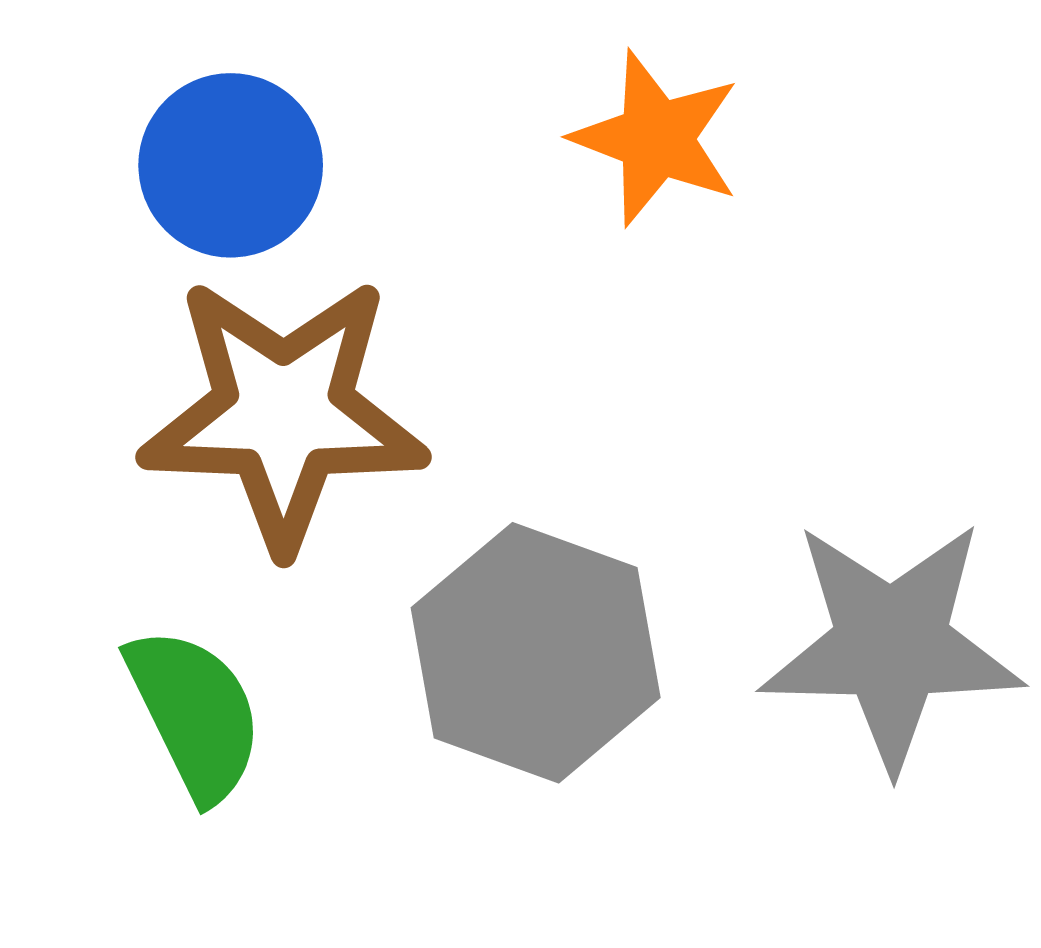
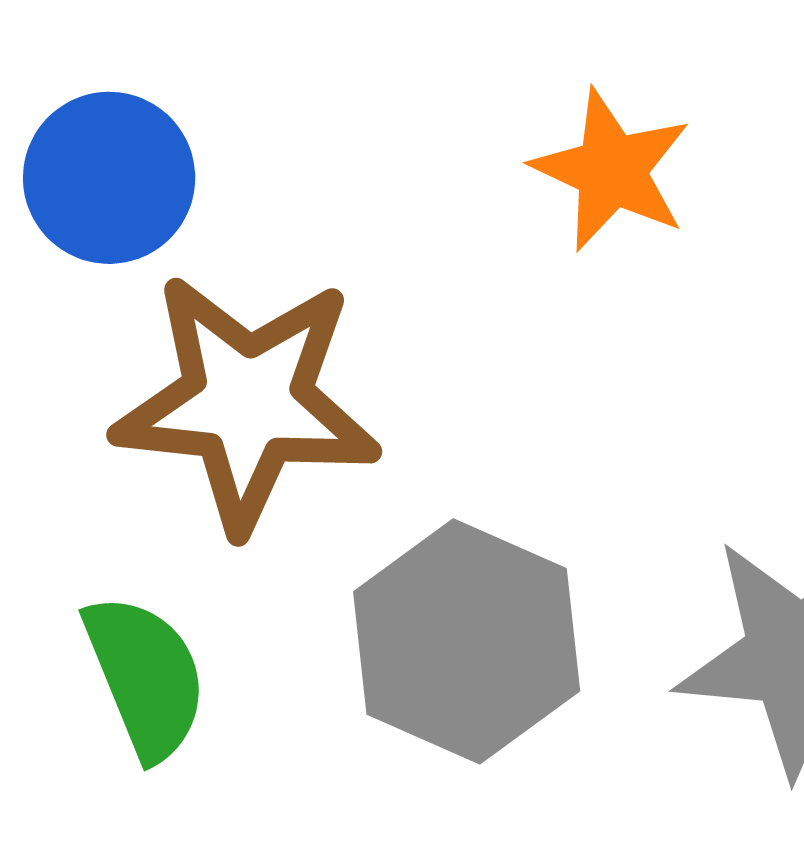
blue circle: (231, 165) -> (109, 178), moved

